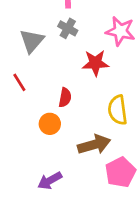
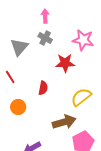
yellow semicircle: (118, 110) -> (81, 97), turned 60
orange circle: (50, 124) -> (18, 107), moved

